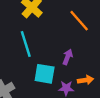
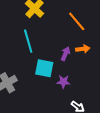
orange arrow: (86, 80) -> (83, 49), moved

